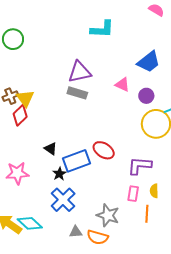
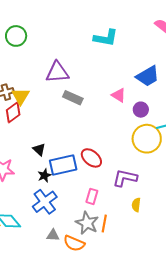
purple triangle: (80, 72) -> (57, 72), moved
pink rectangle: (133, 194) -> (92, 196), moved
orange line: (147, 214) -> (104, 223), moved

